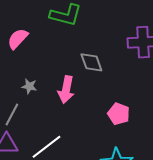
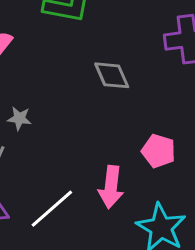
pink arrow: (66, 90) -> (111, 187), moved

